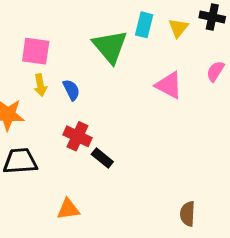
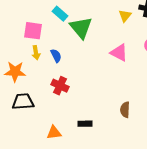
cyan rectangle: (144, 25) -> (60, 14), moved, turned -63
black rectangle: (102, 158) -> (85, 124), moved, turned -40
brown semicircle: (187, 214) -> (125, 110), moved

